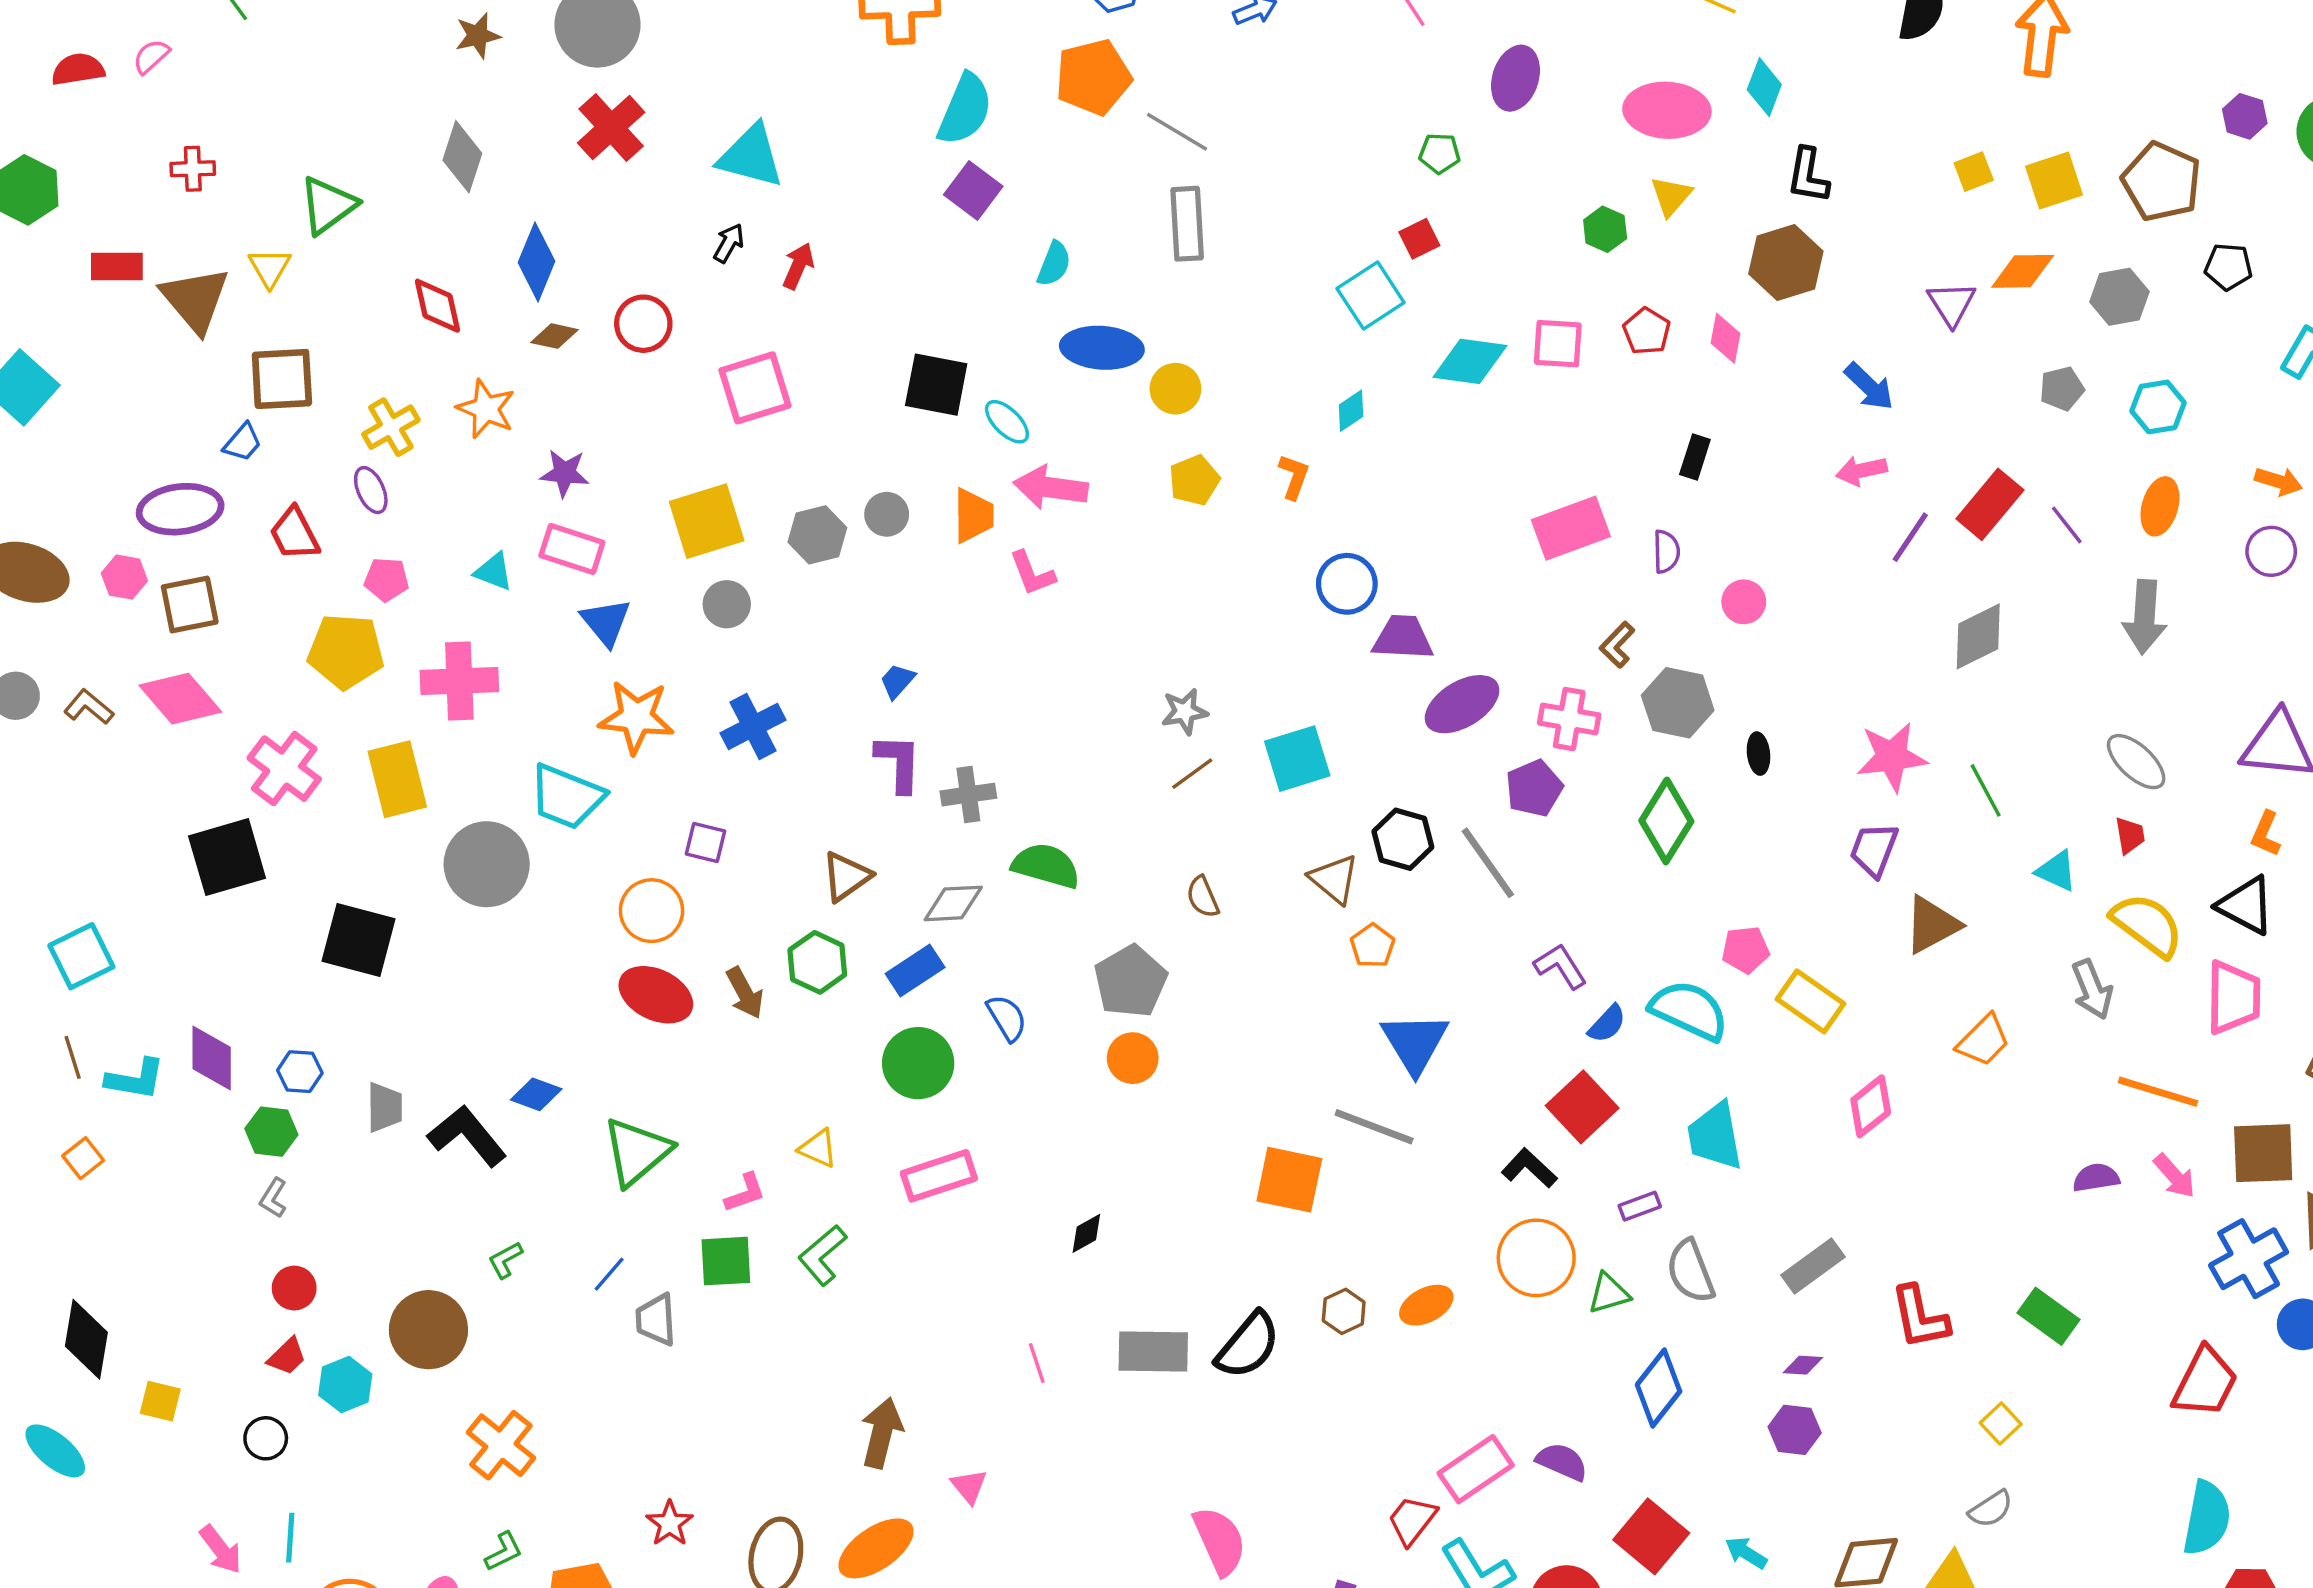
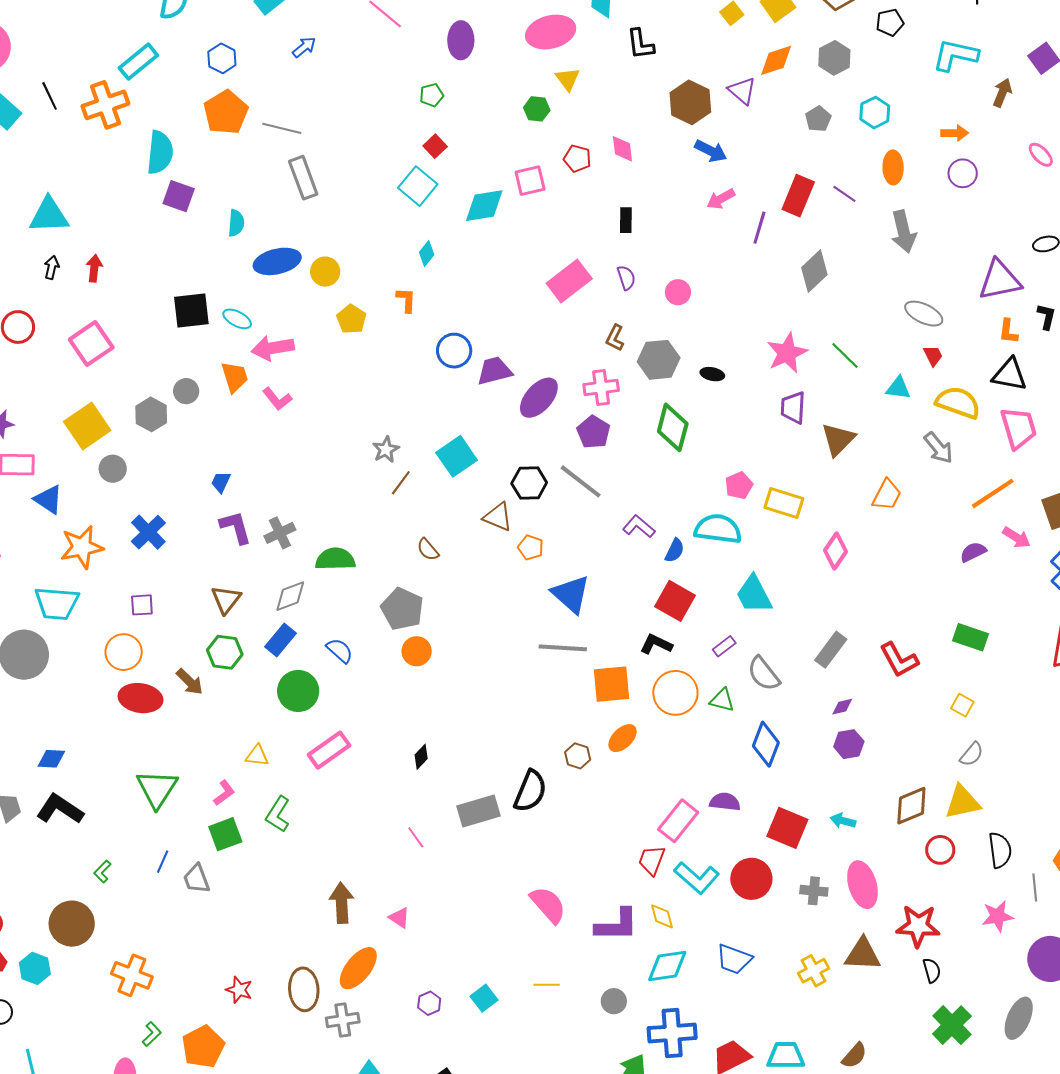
brown hexagon: (1786, 262) -> (690, 102), moved
black ellipse: (1759, 754) -> (712, 374), turned -55
orange line: (2158, 1092) -> (993, 493), turned -33
blue diamond: (536, 1094) -> (51, 759), moved
orange square: (1289, 1180) -> (612, 684), moved
green triangle: (1609, 1293) -> (722, 700), turned 48

